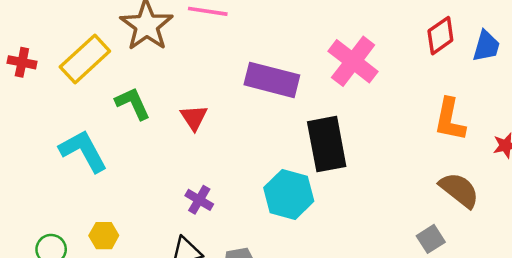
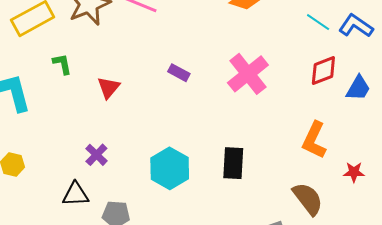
purple rectangle: (272, 80) -> (179, 73), size x0.5
green L-shape: (133, 103) -> (62, 64), size x0.7
black rectangle: (327, 144) -> (233, 163), moved, size x0.7

